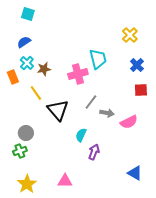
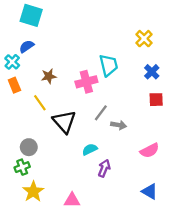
cyan square: (28, 14) -> (31, 15), size x1.5
cyan cross: (27, 63) -> (12, 62), moved
pink semicircle: (129, 122) -> (150, 150), moved
cyan semicircle: (81, 135) -> (90, 149), turned 40
yellow star: (27, 184) -> (33, 191), moved

